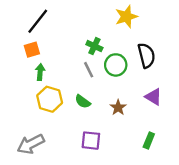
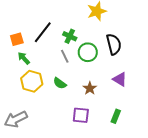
black line: (38, 21) -> (43, 32), moved
green arrow: (40, 72) -> (24, 58), turned -48
purple square: (91, 141) -> (81, 115), moved

